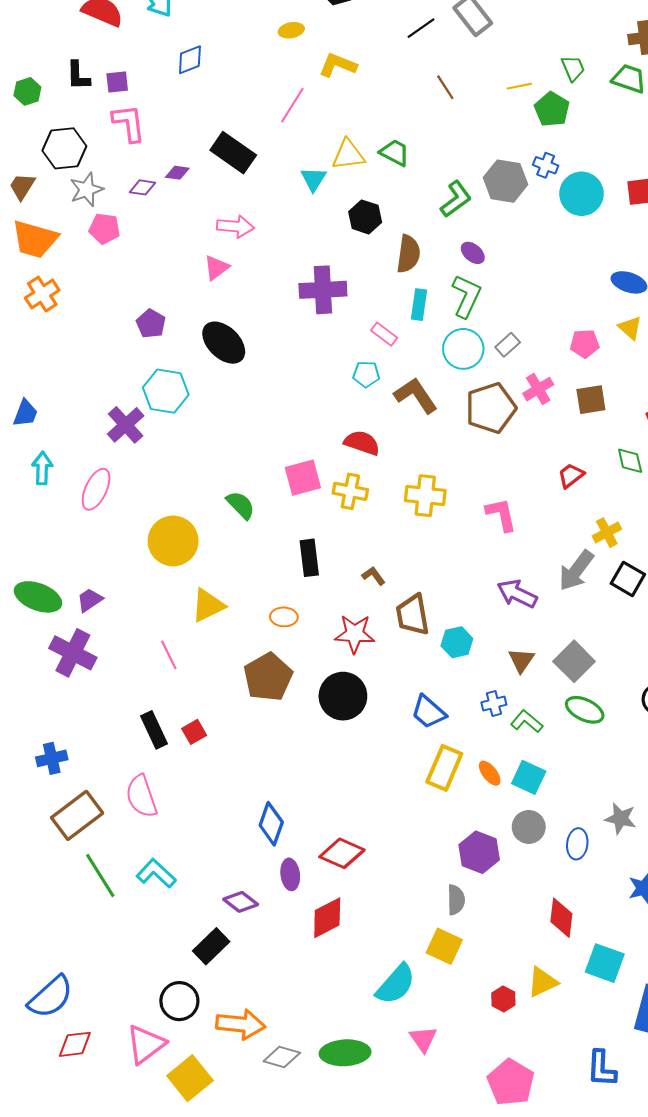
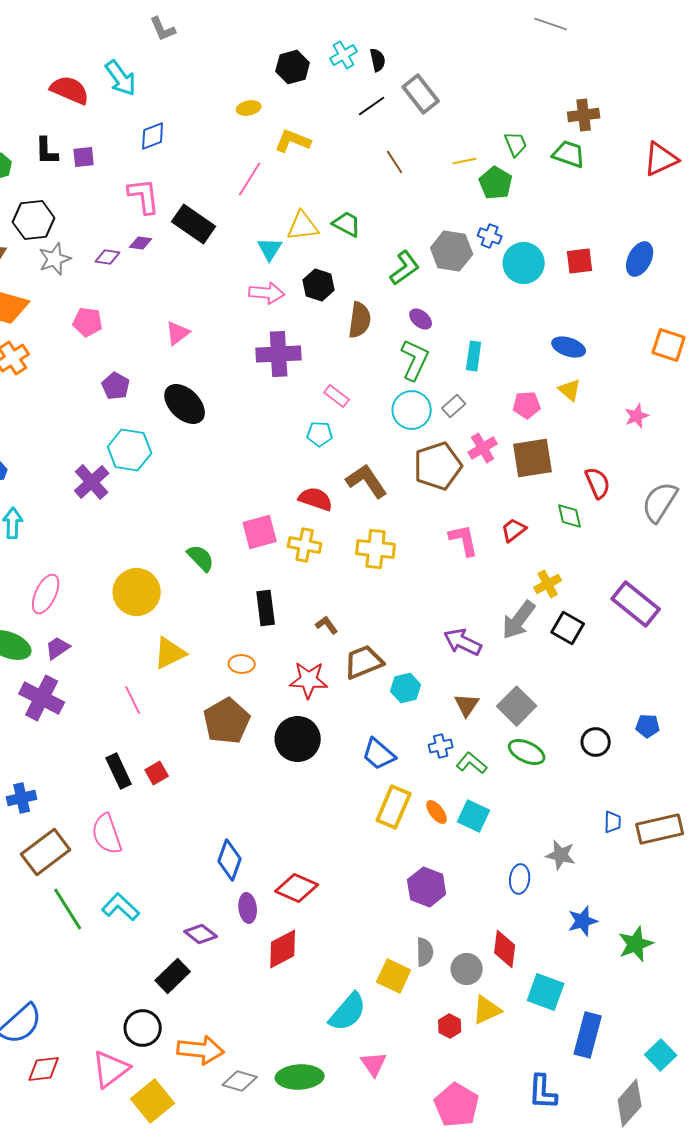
pink L-shape: (129, 123) -> (144, 196), moved
pink arrow: (235, 226) -> (267, 293), moved
pink pentagon: (104, 229) -> (88, 322), moved
cyan rectangle: (419, 305) -> (474, 356), moved
brown L-shape: (416, 395) -> (367, 481), moved
brown square: (591, 400) -> (533, 458), size x1.4
pink ellipse: (96, 489) -> (46, 594), moved
pink L-shape: (501, 515) -> (464, 540), moved
brown trapezoid: (413, 615) -> (364, 662), turned 78
gray circle: (529, 827) -> (467, 969), moved
gray semicircle: (456, 900) -> (425, 952), moved

